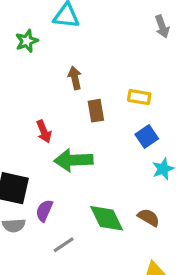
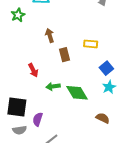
blue square: (147, 137) -> (106, 68), moved
green arrow: (73, 160) -> (53, 86), size x0.6
green diamond: (107, 218) -> (77, 93), moved

